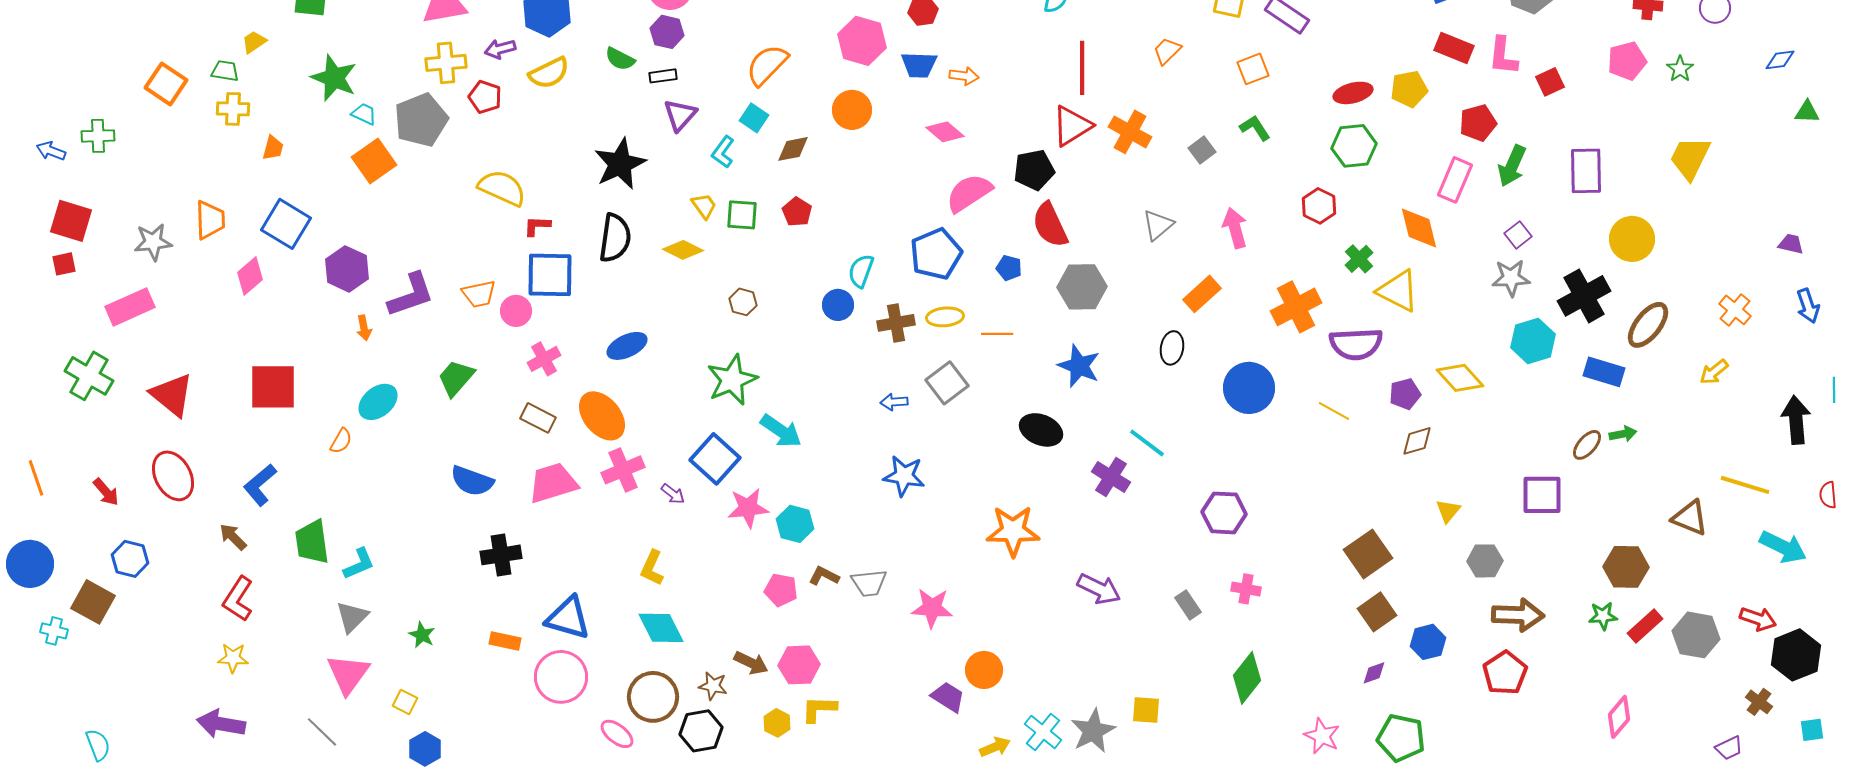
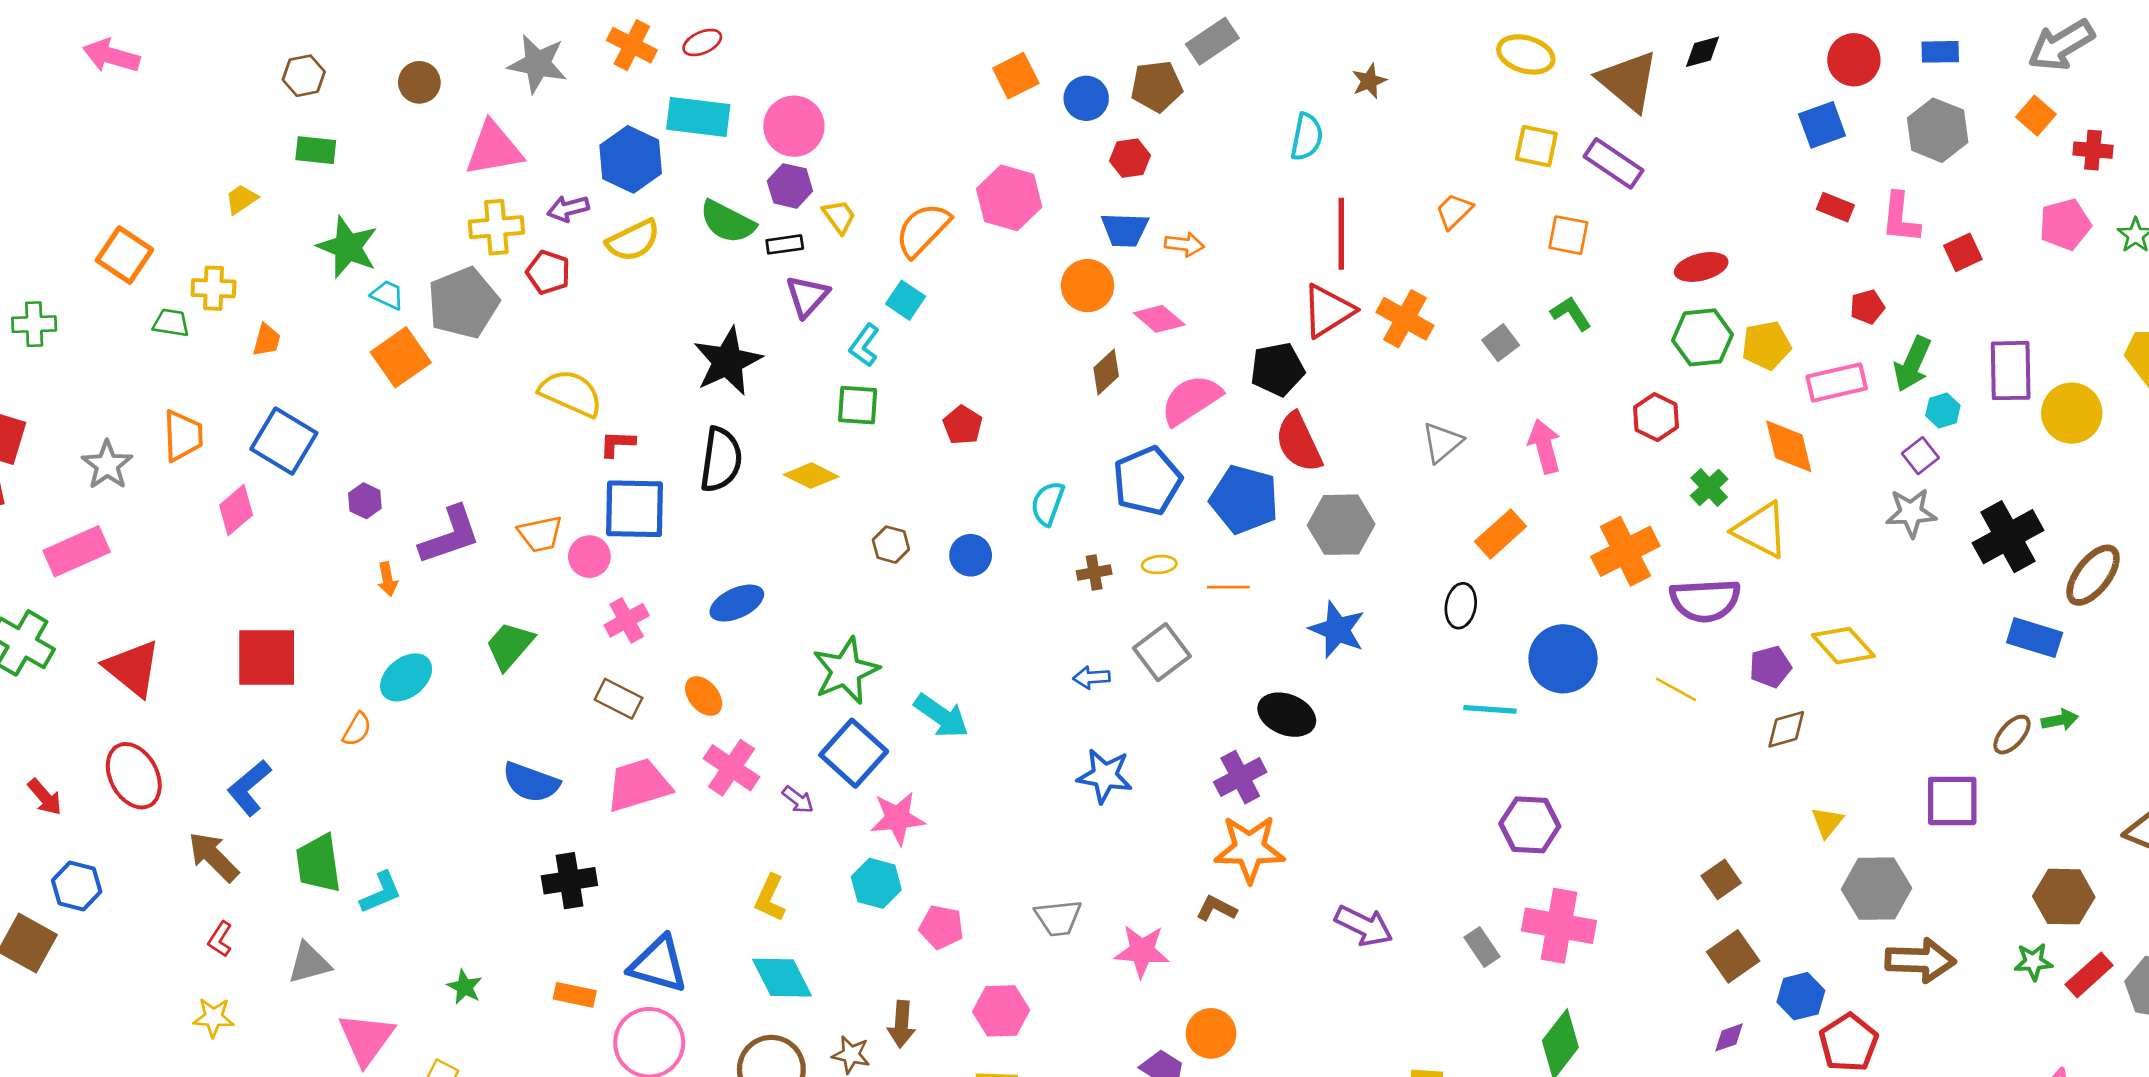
pink hexagon: (862, 41) -> (1009, 198), moved
red rectangle: (1454, 48) -> (1835, 207), size x0.7
green semicircle: (620, 59) -> (728, 222), size x1.4
orange square: (1253, 69) -> (1568, 235), turned 32
green trapezoid: (225, 71) -> (171, 323), moved
yellow pentagon: (1409, 89) -> (1766, 345), moved
orange circle: (852, 110) -> (1087, 286), moved
red pentagon: (1478, 123) -> (1867, 307), size x0.7
brown diamond: (793, 149) -> (1106, 372), moved, turned -32
pink rectangle: (1455, 180) -> (1837, 383), turned 54
yellow trapezoid: (704, 206) -> (839, 217), moved
green square: (742, 215) -> (858, 405), moved
yellow circle: (1632, 239) -> (2072, 413), moved
gray star: (153, 242) -> (107, 465), turned -30
blue pentagon: (1009, 268) -> (1244, 499), size x2.0
purple hexagon: (347, 269) -> (365, 501), size x0.6
blue circle: (838, 305) -> (971, 555), moved
yellow ellipse: (945, 317) -> (1159, 565), size x0.7
brown cross: (896, 323) -> (1094, 572), size x0.7
cyan hexagon: (1533, 341) -> (1943, 410), moved, size x0.6
green star: (732, 380) -> (846, 671), moved
orange ellipse: (602, 416) -> (704, 696), size x0.6
cyan line: (1147, 443) -> (1490, 709), moved, turned -33
pink cross: (623, 470) -> (732, 768), turned -33
purple cross: (1111, 477) -> (1240, 777), moved, turned 30
cyan hexagon: (795, 524) -> (876, 883), moved
brown arrow: (233, 537) -> (213, 857), size x1.4
brown square: (1368, 554) -> (1721, 879), size x0.6
gray hexagon: (1485, 561) -> (1877, 889), size x1.4
brown L-shape: (824, 576) -> (1216, 909), moved
pink cross: (1246, 589) -> (1559, 926), size x1.8
red L-shape: (238, 599) -> (220, 939), size x0.6
gray triangle: (352, 617) -> (309, 963), moved, turned 30
brown arrow: (751, 663) -> (902, 1024), turned 68
pink hexagon: (799, 665) -> (1001, 1011), moved
red pentagon: (1505, 673) -> (1849, 1043), moved

